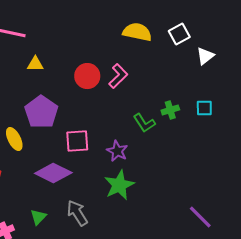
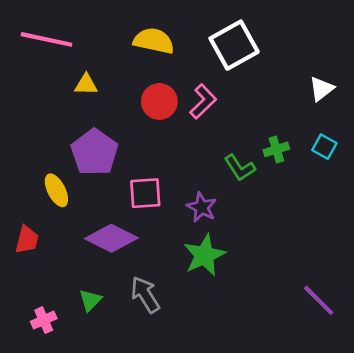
yellow semicircle: (137, 32) -> (154, 41), moved
white square: (179, 34) -> (234, 45), moved, size x1.6
white triangle: (205, 56) -> (322, 89), moved
cyan square: (204, 108) -> (324, 147), turned 30

